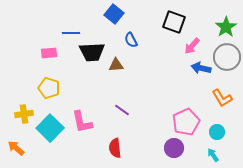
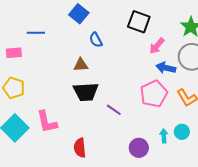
black trapezoid: (92, 52) -> (86, 92), moved
purple line: (122, 110) -> (114, 110), moved
pink pentagon: (186, 122) -> (154, 94), moved
cyan arrow: (213, 155) -> (164, 136), moved, turned 32

